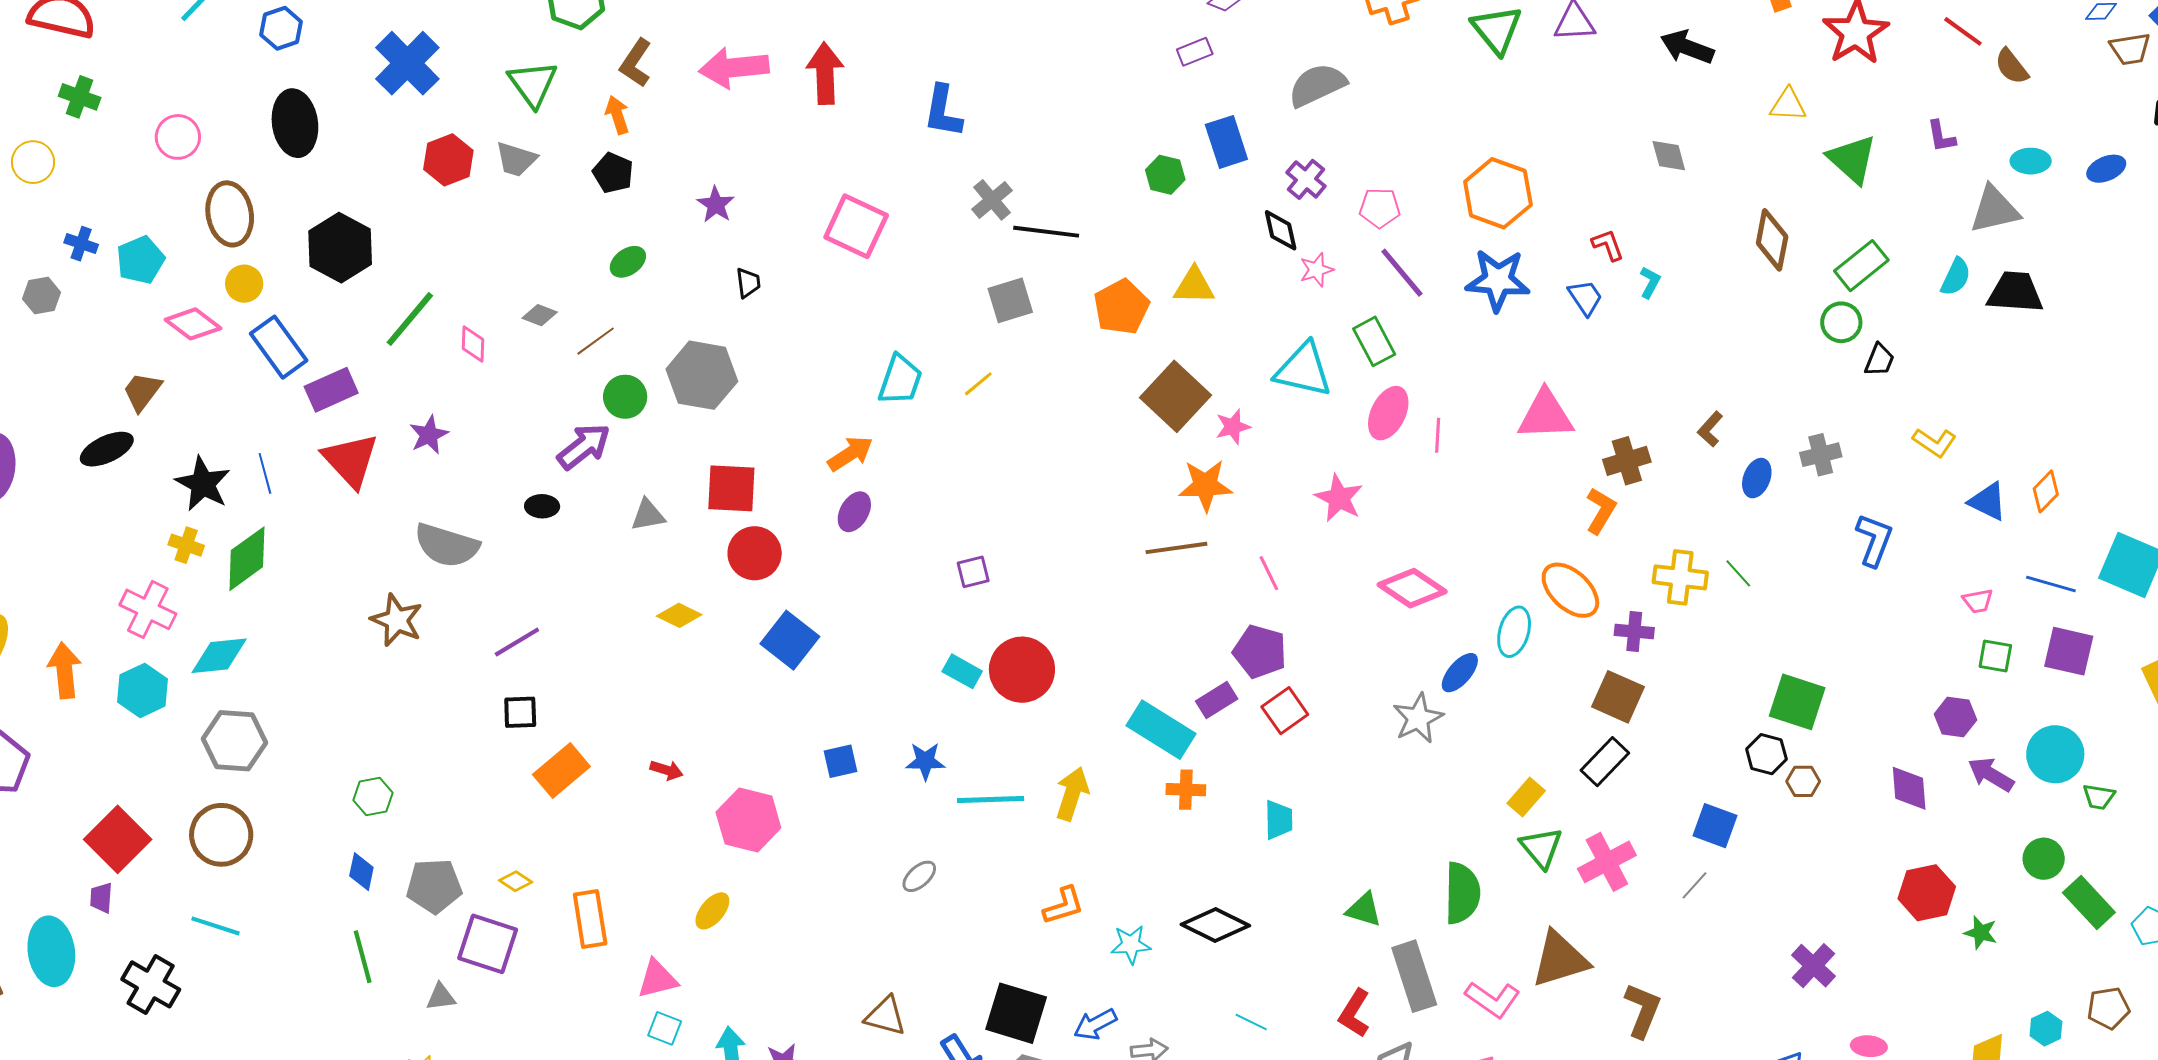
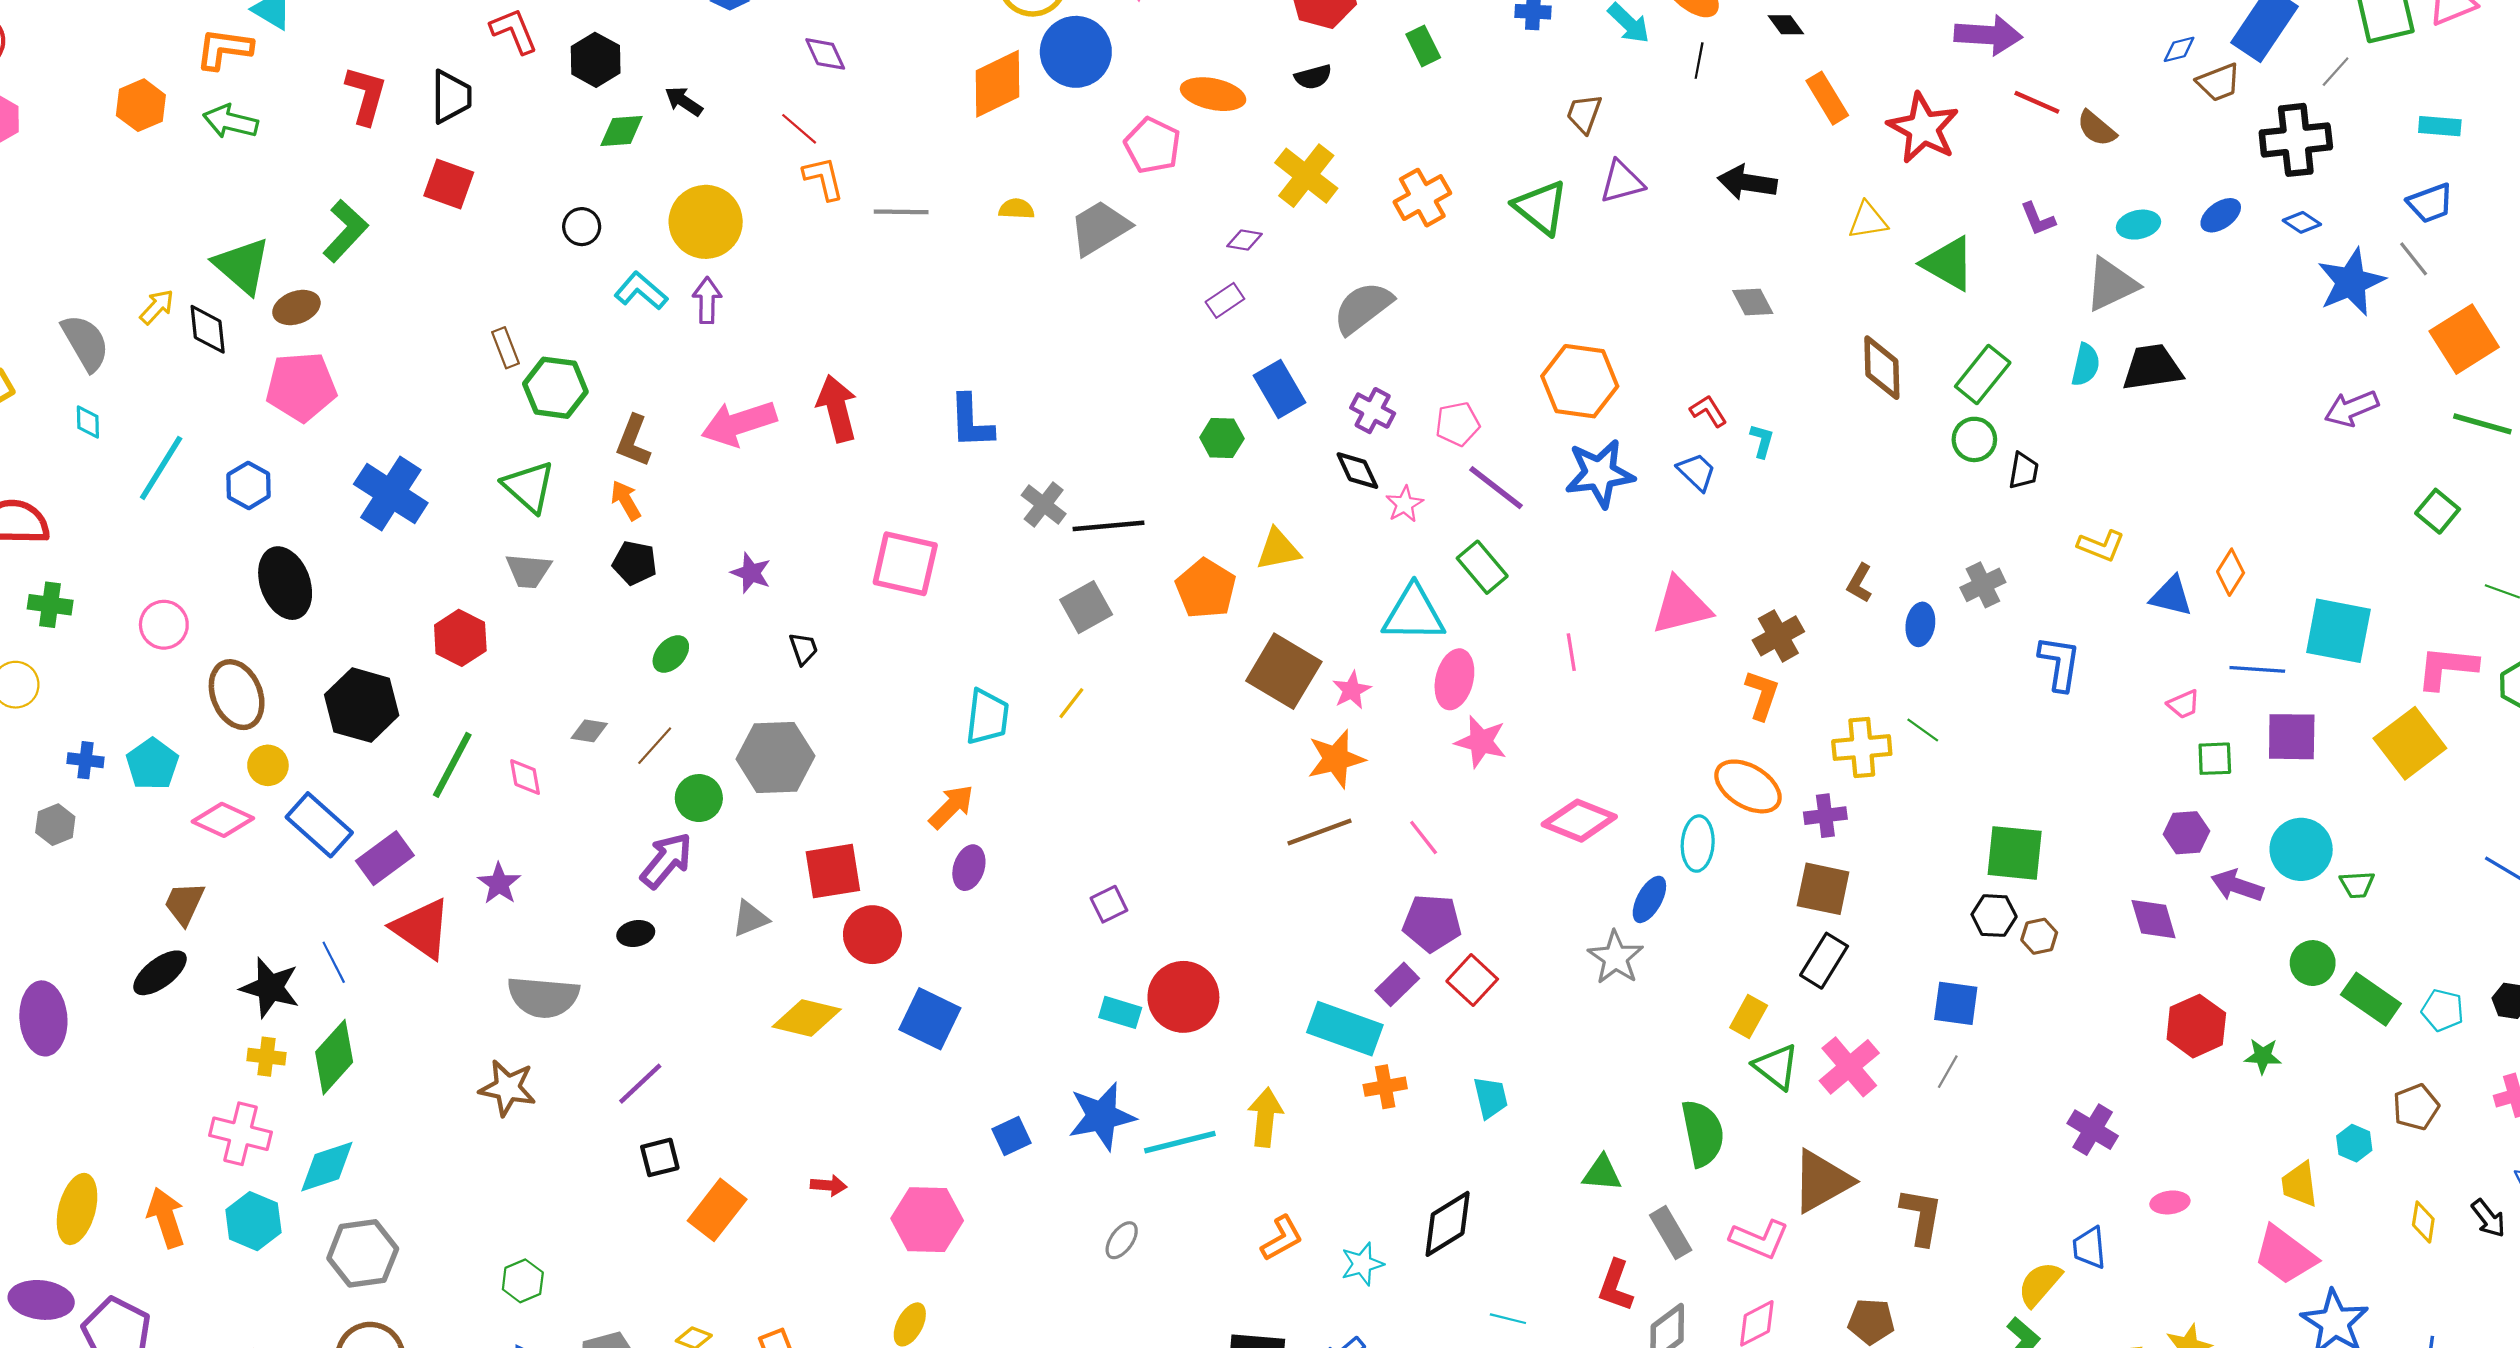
red hexagon: (448, 160) -> (460, 638), moved
pink ellipse: (1388, 413) -> (1454, 679), moved
yellow diamond: (679, 615) -> (807, 1018), size x1.4
blue star: (925, 761) -> (1102, 1116), size x1.6
black diamond: (1215, 925) -> (1448, 1224), turned -46
gray rectangle: (1414, 976) -> (1671, 1233), size x0.7

